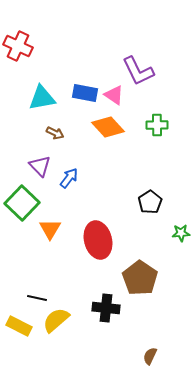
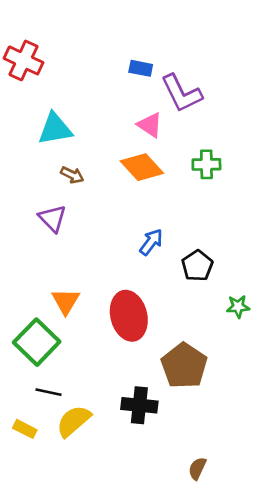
blue rectangle: (85, 93) -> (141, 68), moved, size x0.7
blue arrow: (69, 178) -> (151, 242), moved
green square: (22, 203) -> (37, 342), moved
yellow rectangle: (19, 326) -> (25, 429), size x0.7

